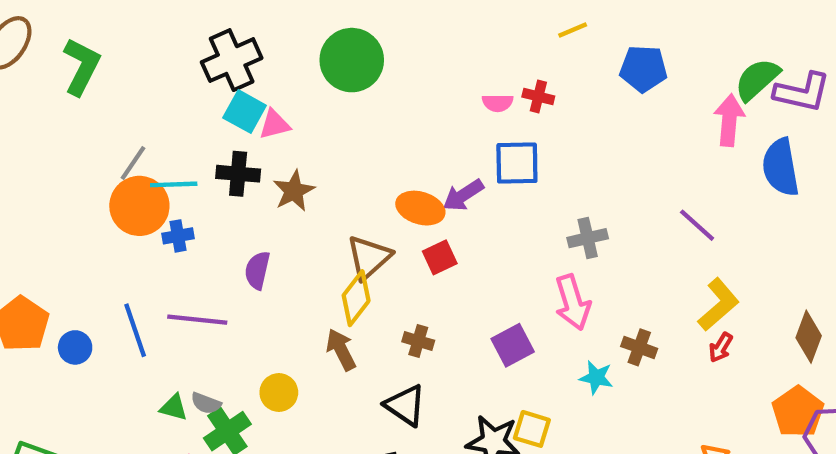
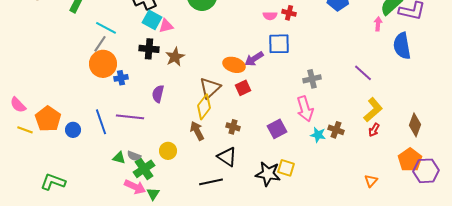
pink arrow: (729, 120) -> (378, 24), size x0.6
cyan line: (174, 184) -> (106, 28), moved, turned 30
cyan star: (596, 377) -> (318, 135), moved

